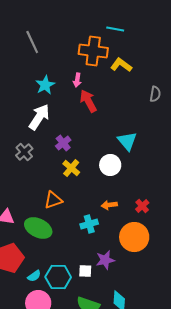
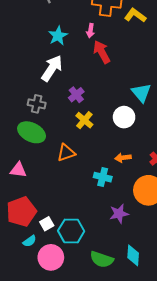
gray cross: (24, 152) -> (37, 104), turned -36
cyan cross: (89, 224) -> (103, 177), turned 30
green ellipse: (38, 228) -> (32, 132), moved
white square: (85, 271) -> (47, 224), moved, turned -32
cyan semicircle: (34, 276) -> (29, 241), moved

